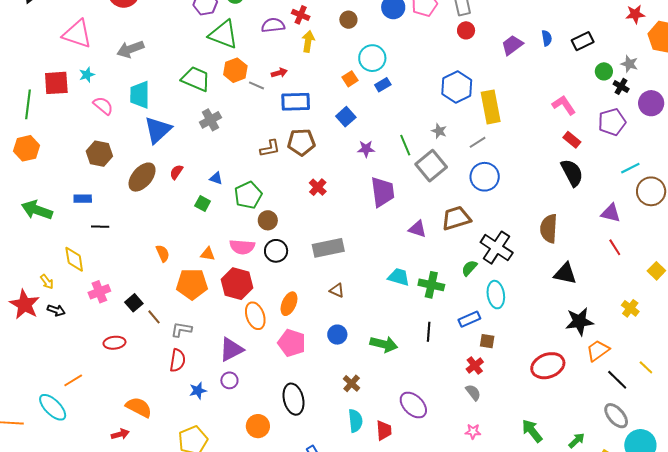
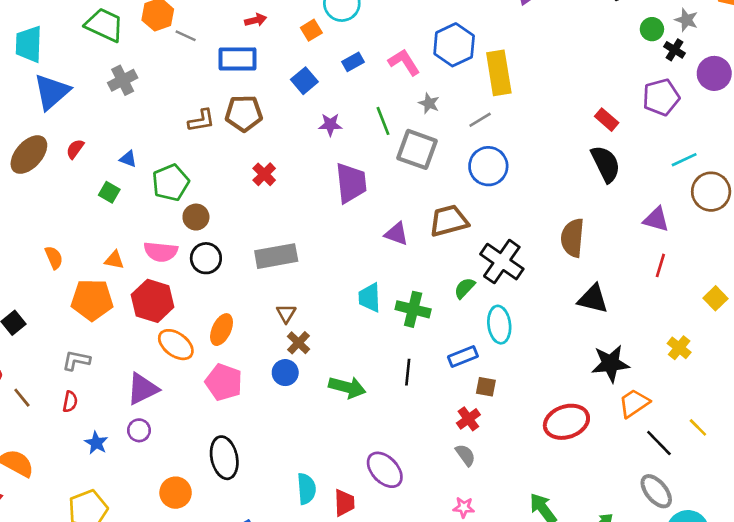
red arrow: (279, 73) -> (256, 20), moved
blue rectangle: (383, 85) -> (353, 62), moved
pink L-shape: (564, 105) -> (404, 62), moved
gray square: (431, 166) -> (417, 149), turned -32
red line: (615, 247) -> (660, 265), turned 48
cyan trapezoid: (399, 277) -> (370, 298), turned -110
brown triangle: (337, 290) -> (286, 313), turned 35
orange ellipse: (255, 316) -> (176, 345), turned -36
brown line: (154, 317) -> (22, 398), moved
red semicircle: (178, 360) -> (70, 402), size x0.7
brown cross: (352, 383) -> (298, 343), moved
blue star: (198, 391) -> (96, 443), turned -30

